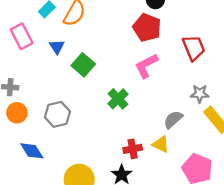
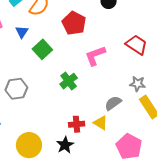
red pentagon: (147, 28) -> (74, 23), moved
red trapezoid: (194, 48) -> (136, 45), turned -40

